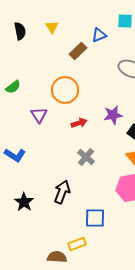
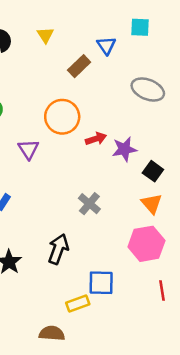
blue triangle: (99, 35) -> (106, 45), turned -42
red arrow: (79, 123) -> (96, 139), moved
yellow rectangle: (77, 244) -> (78, 304), moved

